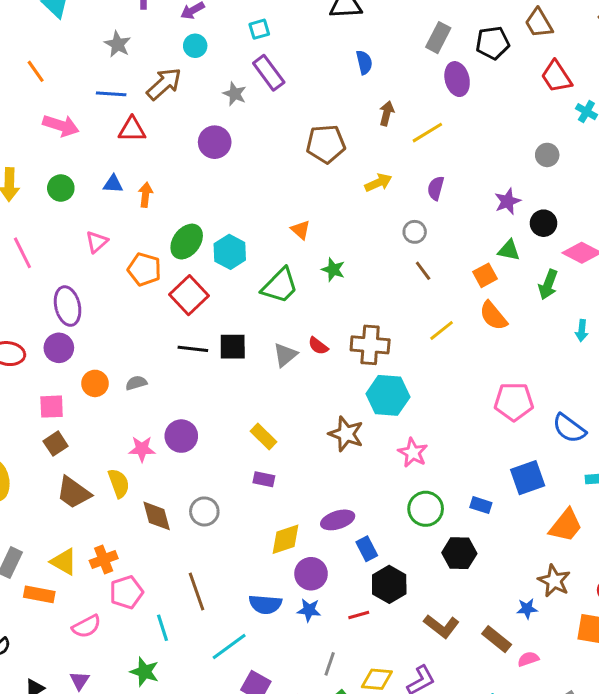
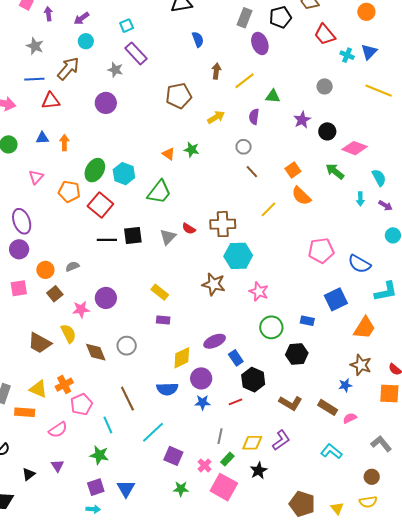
green triangle: (509, 250) -> (273, 96), moved
green star: (333, 270) -> (192, 150), moved
green arrow: (548, 285) -> (335, 171), turned 114
brown square: (56, 444) -> (55, 294), moved
blue semicircle: (265, 604) -> (167, 389), moved

